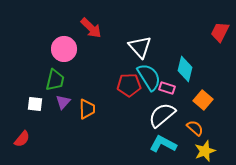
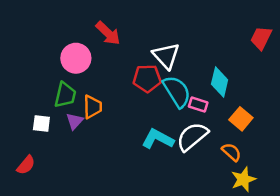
red pentagon: (129, 85) -> (147, 78), moved
orange trapezoid: (87, 109) -> (92, 107), moved
cyan L-shape: (163, 144) -> (158, 139), moved

